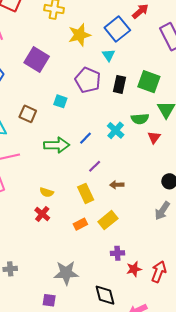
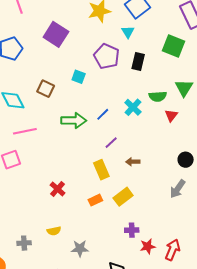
green square: (149, 82) -> (173, 46), moved
yellow semicircle: (47, 192) -> (54, 231), moved, turned -32
gray star: (66, 273) -> (80, 248), size x0.7

